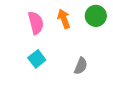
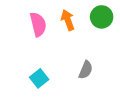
cyan square: (37, 59) -> (39, 78), moved

